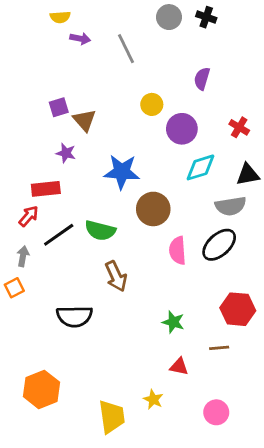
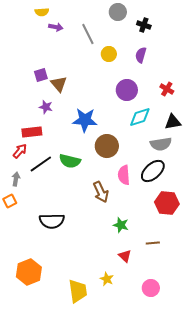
black cross: (206, 17) -> (144, 25), moved
yellow circle: (152, 104) -> (109, 54), moved
brown arrow: (116, 276) -> (101, 192), moved
red hexagon: (238, 309) -> (167, 203), moved
red triangle: (179, 366) -> (125, 256), turned 32

